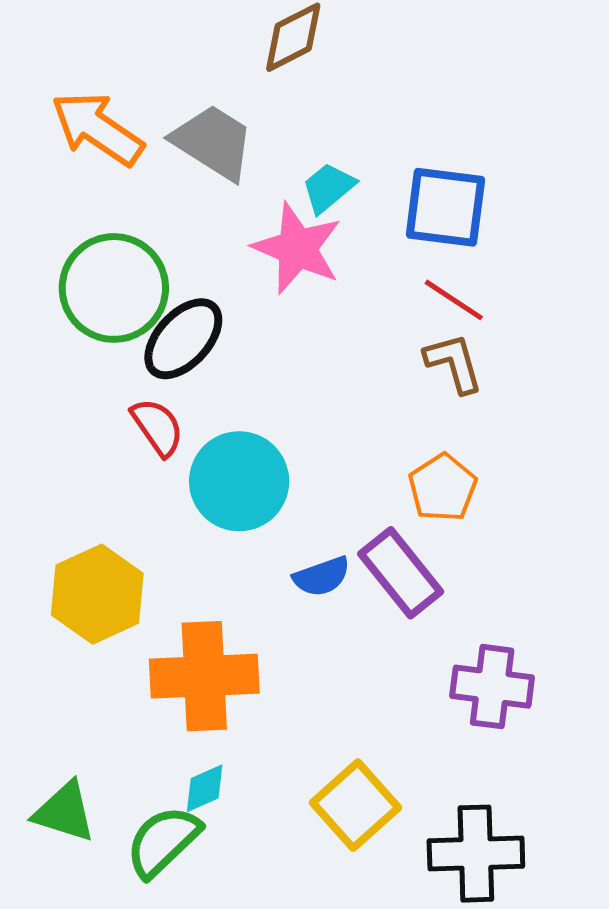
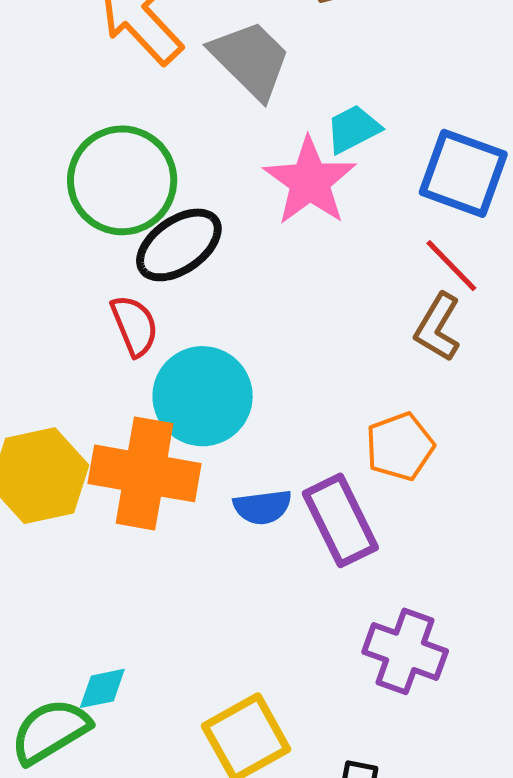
brown L-shape: (454, 363) -> (438, 327), turned -146
orange cross: (204, 676) -> (145, 473), moved

